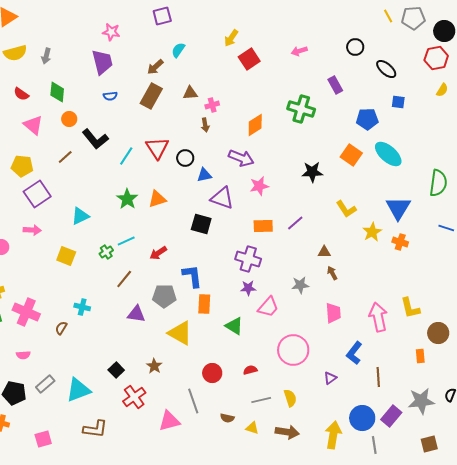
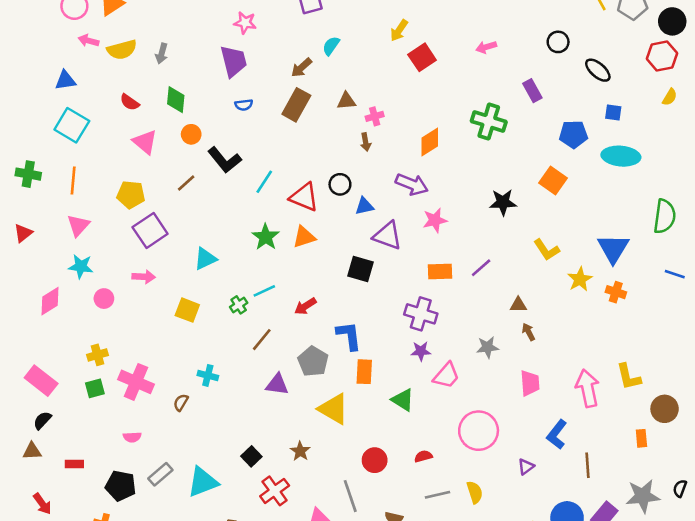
red triangle: (157, 148) -> (304, 197), moved, turned -35
cyan ellipse: (388, 154) -> (621, 156), moved, turned -36
gray pentagon: (164, 296) -> (313, 361), turned 30

